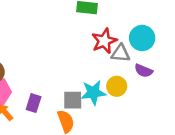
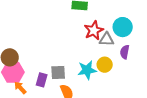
purple semicircle: (144, 71) -> (125, 52), turned 80
gray square: (73, 100) -> (58, 72), moved

